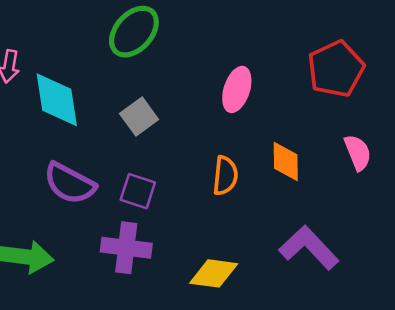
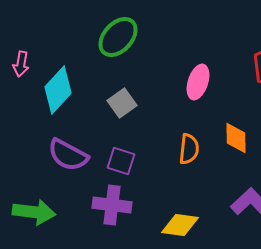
cyan diamond: (57, 100) -> (58, 90), turned 51

